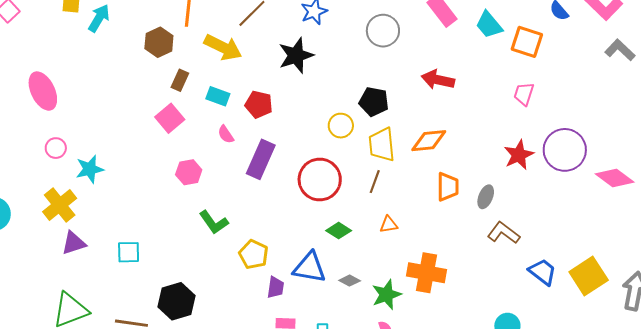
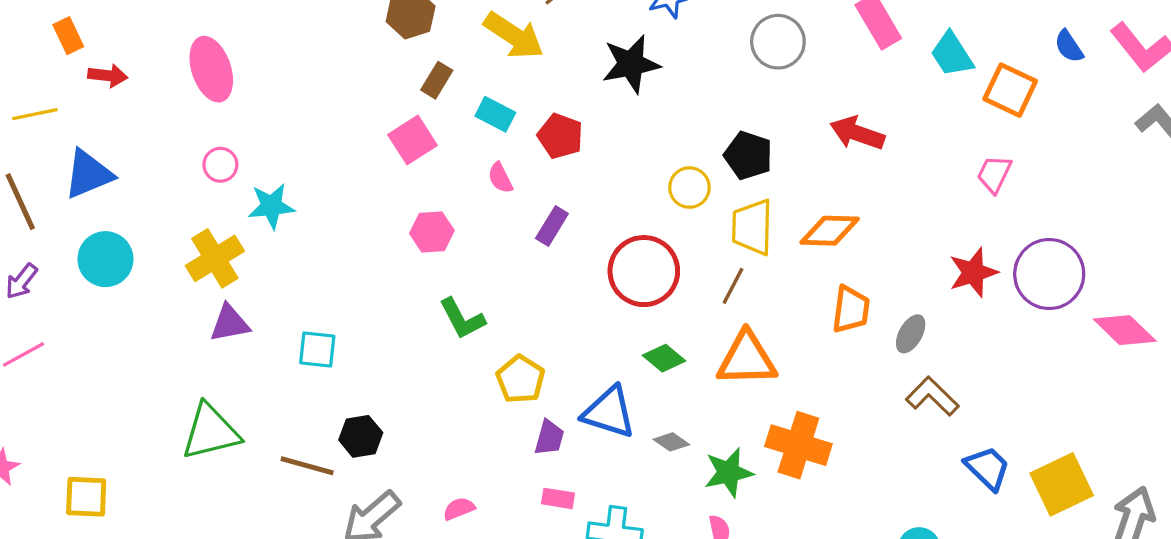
purple rectangle: (261, 159) -> (552, 226), size x0.6
orange triangle: (389, 225) -> (747, 359), size x2.0
black hexagon: (176, 301) -> (361, 436), moved, size x0.7

